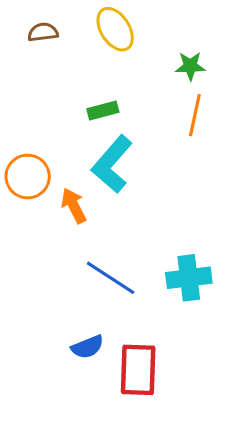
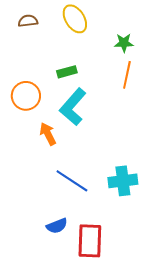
orange circle: (28, 177) -> (26, 96), moved

